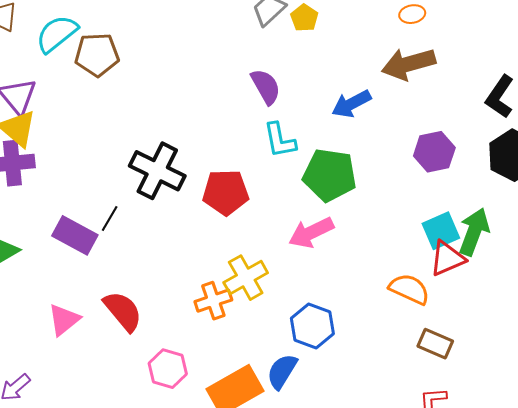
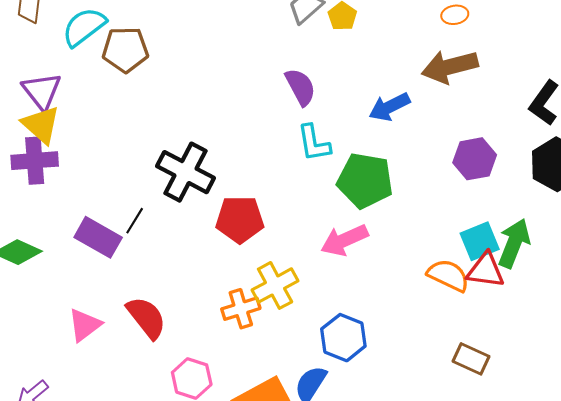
red pentagon: (226, 192) -> (240, 219), moved
red triangle: (447, 258) -> (486, 270), turned 30
orange semicircle: (409, 289) -> (448, 275), moved

